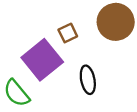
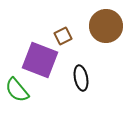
purple square: (42, 60) -> (40, 60), turned -30

